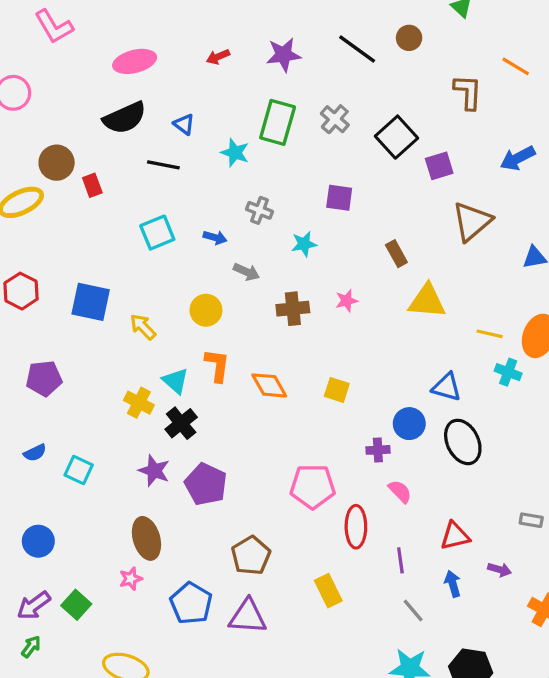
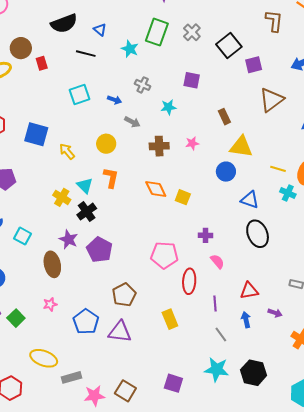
orange diamond: (269, 385) -> (156, 189), moved
blue circle: (409, 424) -> (226, 172), moved
brown ellipse: (146, 538) -> (52, 264), moved

